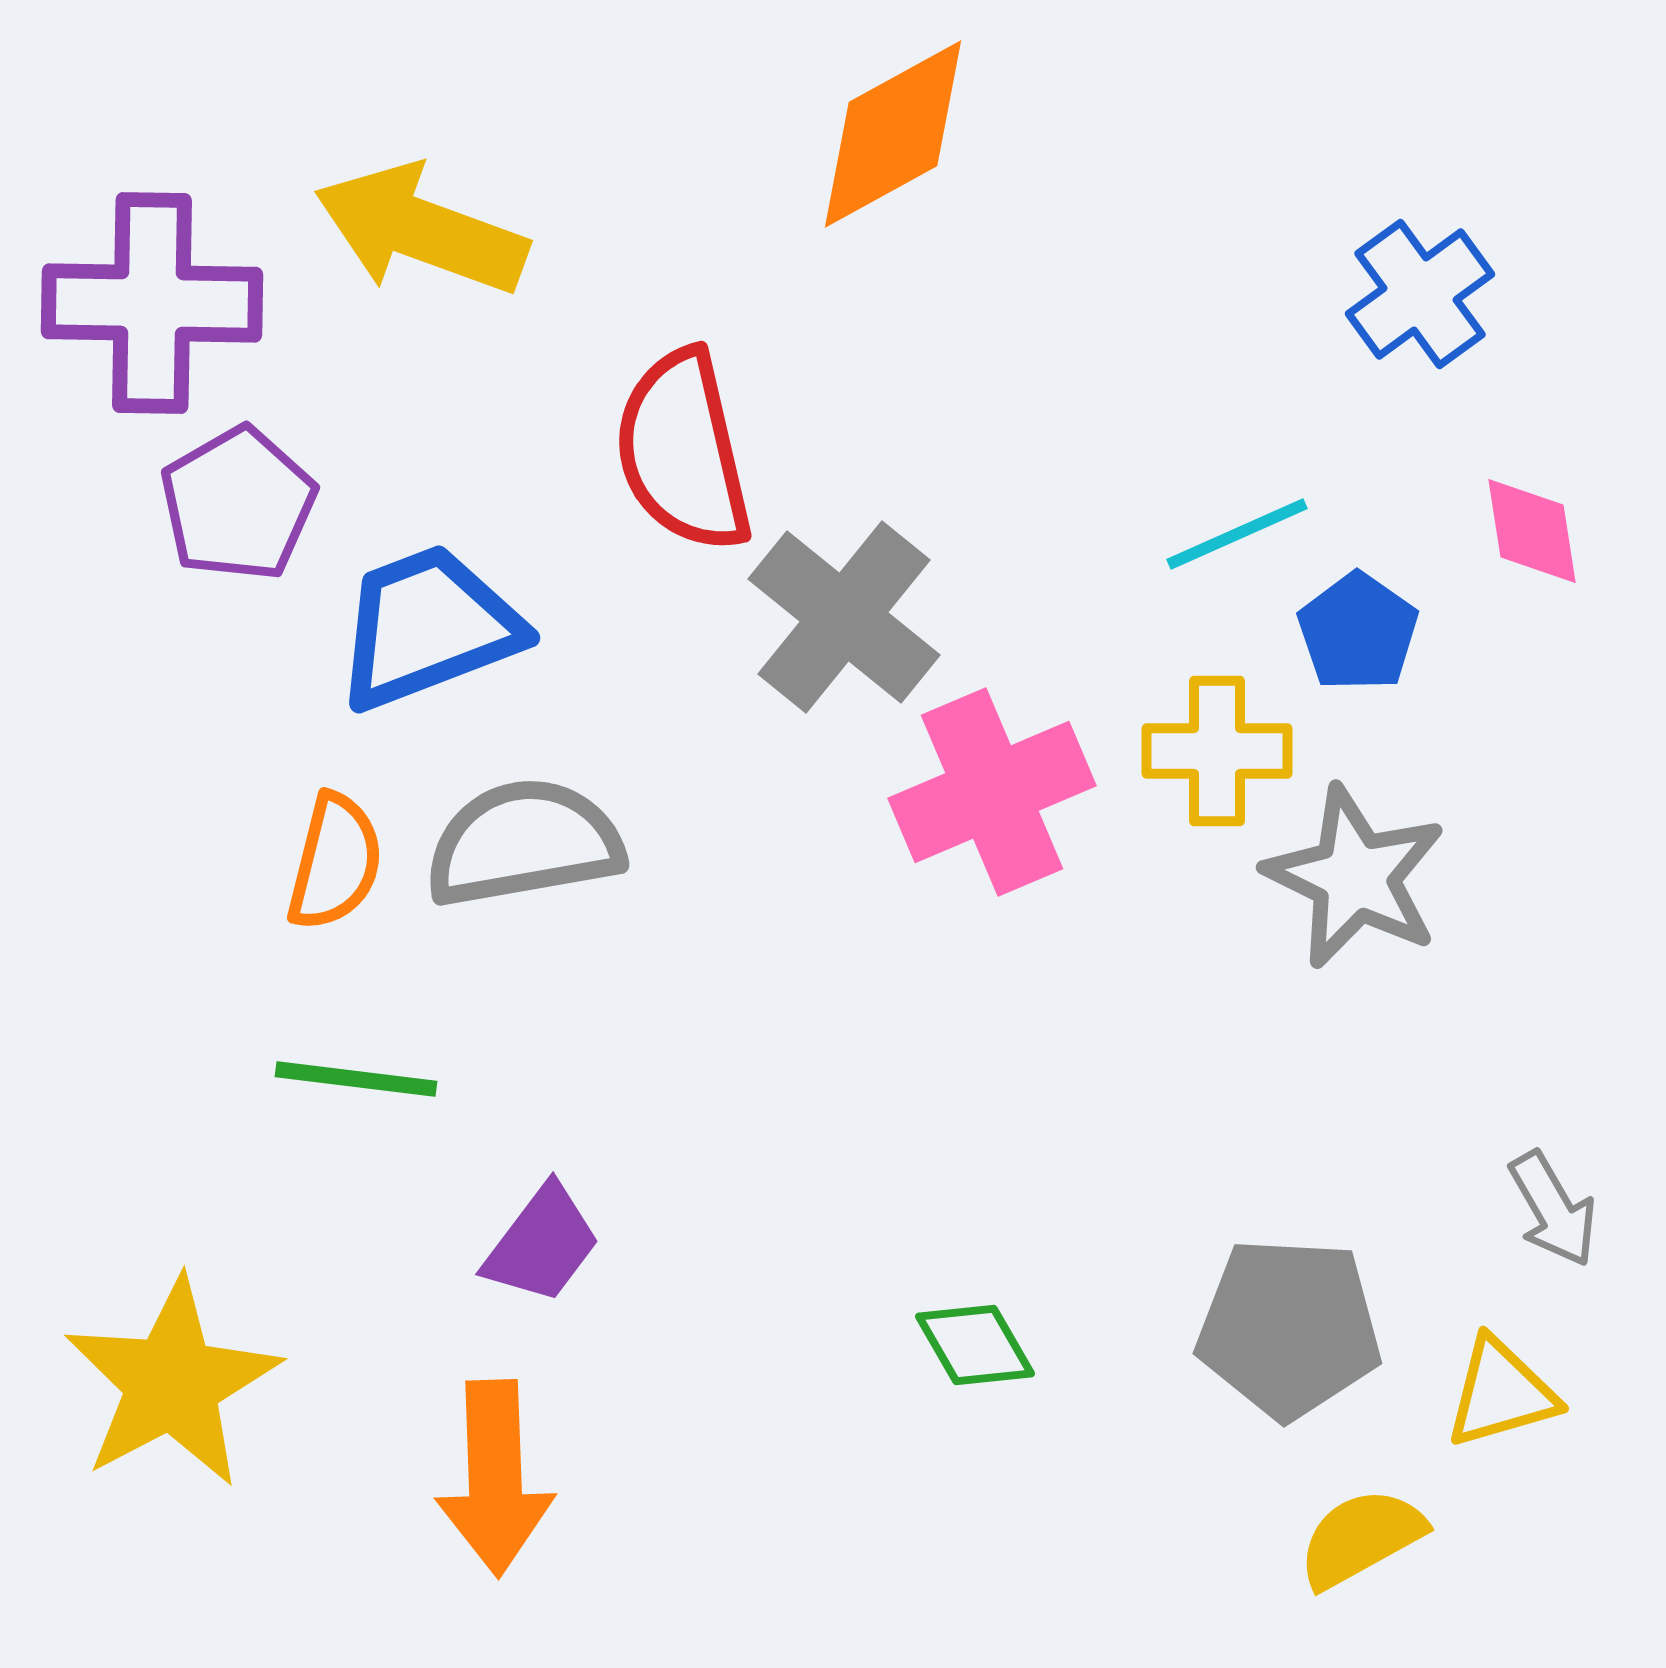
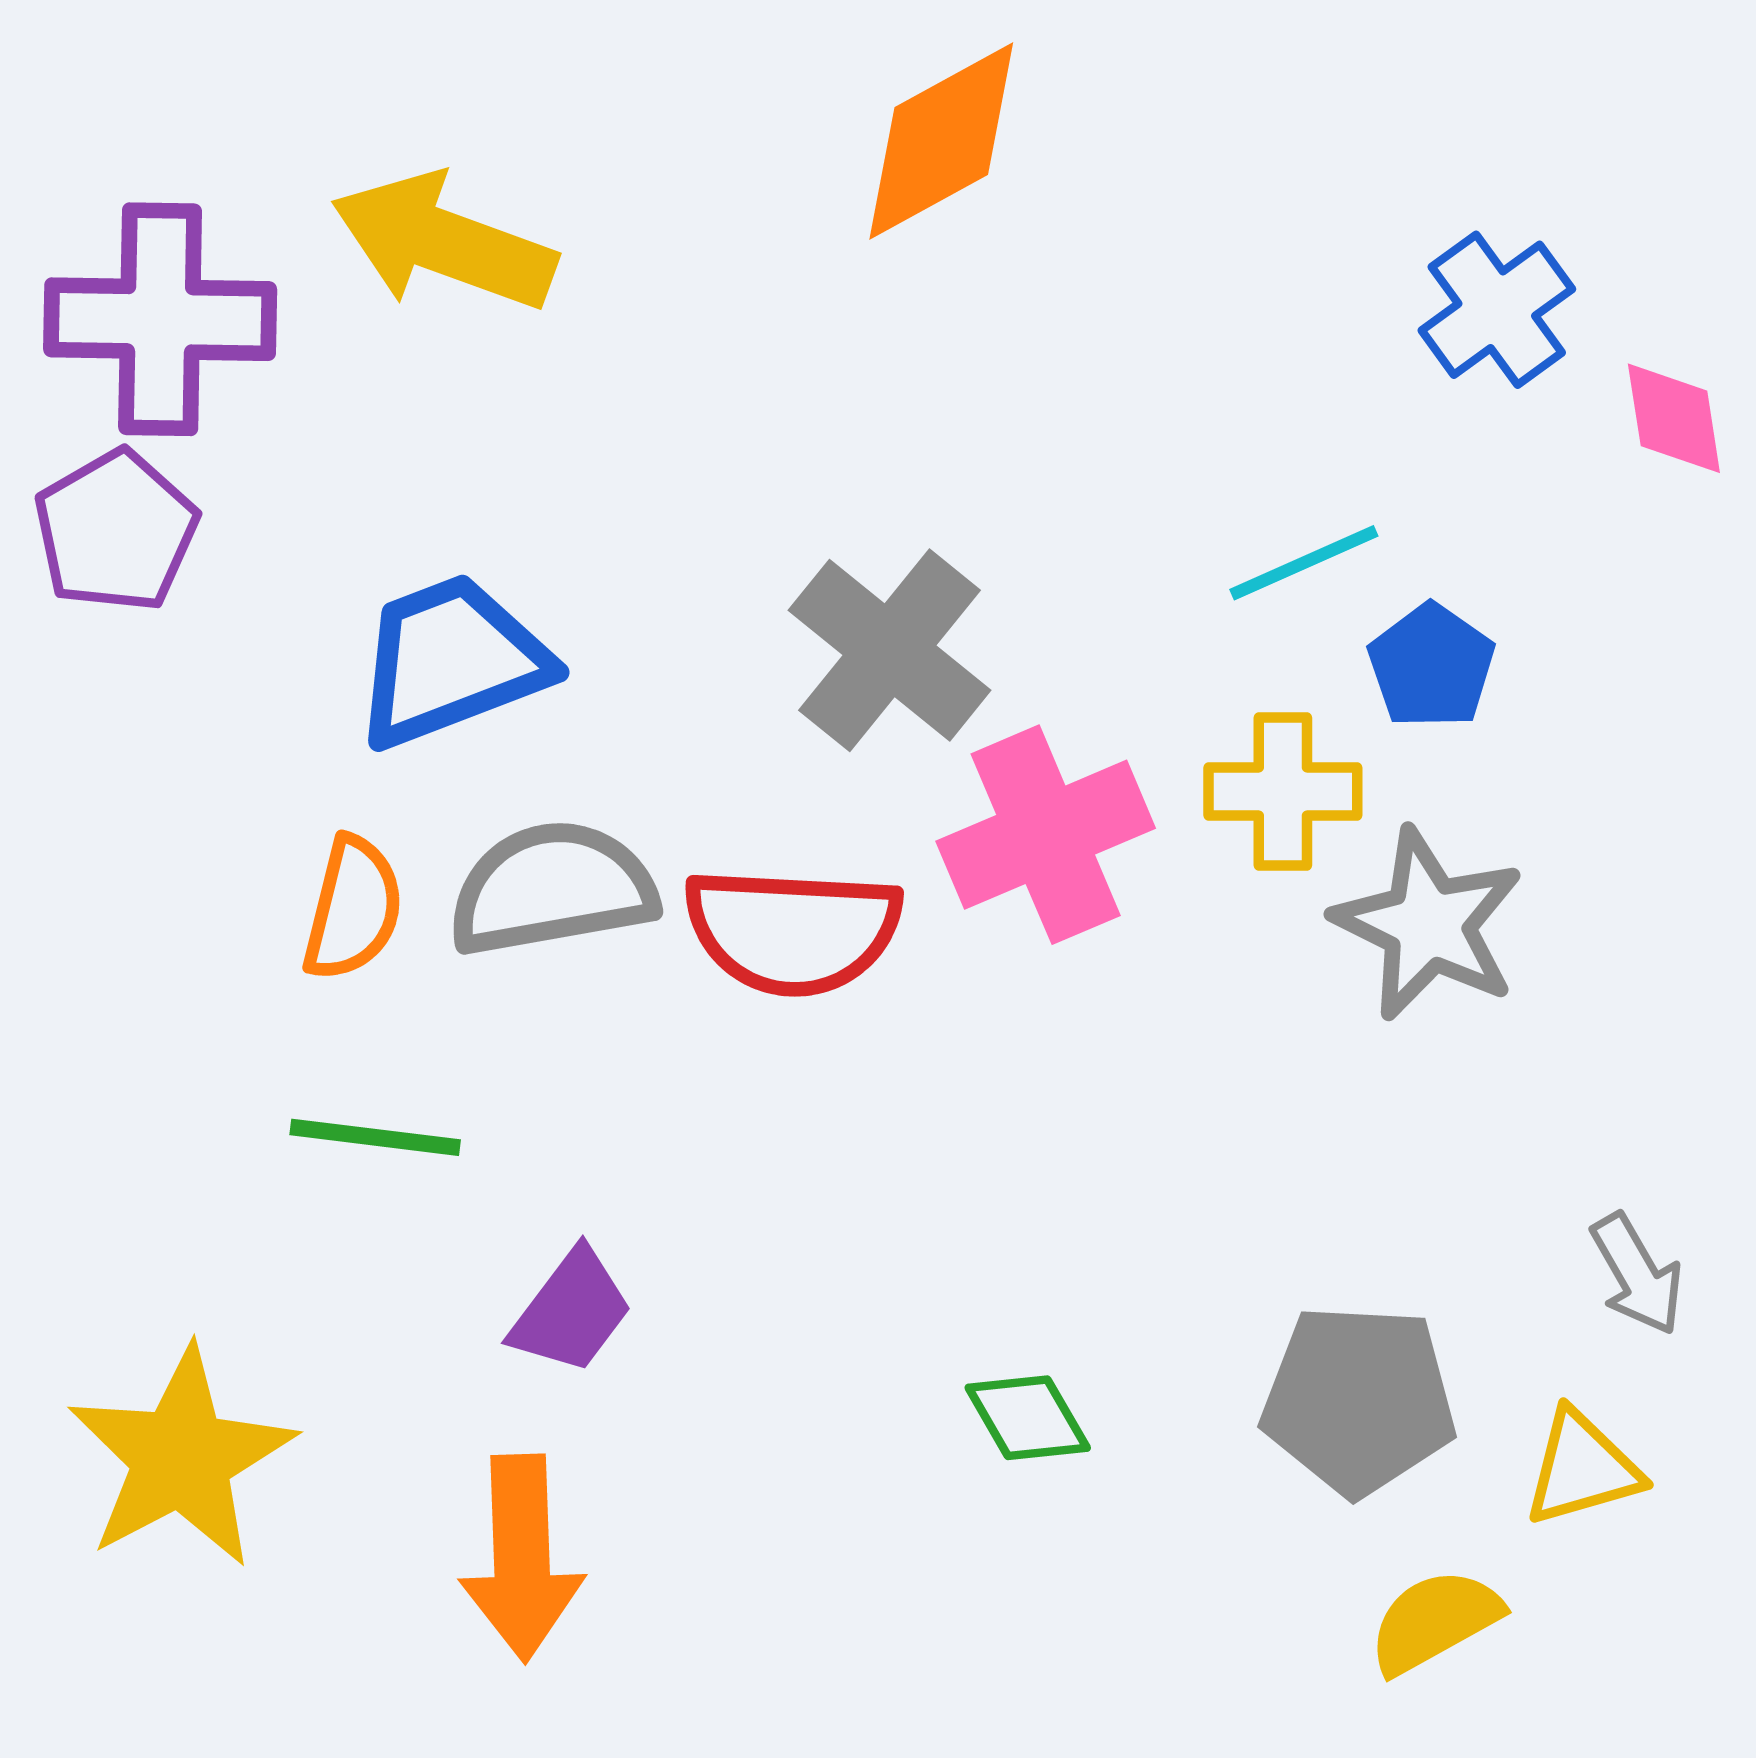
red semicircle: (683, 451) -> (793, 931), moved, turned -74
purple pentagon: (238, 504) -> (116, 531), moved
pink diamond: (1532, 531) -> (1674, 418), moved

